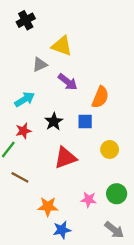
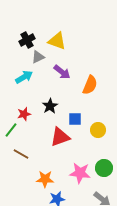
black cross: (26, 20) -> (27, 40), moved
cyan arrow: (25, 99) -> (24, 77), moved
blue square: (85, 122) -> (75, 119), moved
pink star: (89, 200) -> (80, 173), size x1.5

